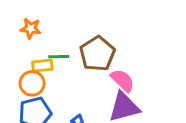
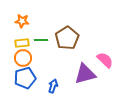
yellow rectangle: (42, 66) -> (22, 43), moved
pink semicircle: (123, 80) -> (105, 60), moved

